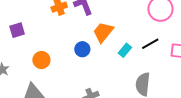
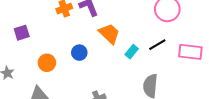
orange trapezoid: (103, 32) -> (109, 34), turned 95
blue circle: (82, 49) -> (79, 53), moved

